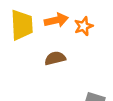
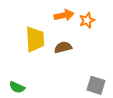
yellow trapezoid: (22, 25) -> (35, 39), moved

